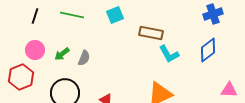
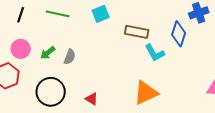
blue diamond: (208, 50) -> (179, 34), moved, turned -35

